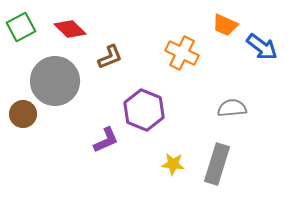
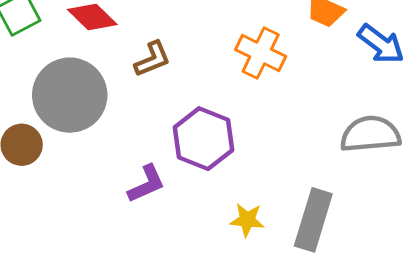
gray semicircle: (232, 108) -> (370, 134), moved, size x1.4

